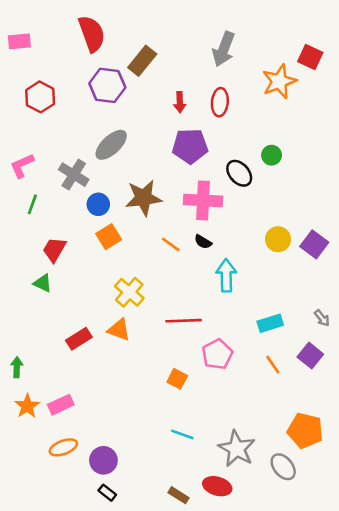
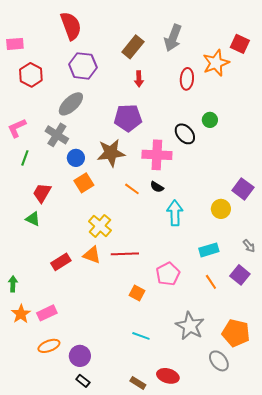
pink rectangle: (19, 41) -> (15, 44), moved
brown rectangle: (142, 61) -> (133, 47), moved
red ellipse: (220, 102) -> (187, 79), moved
gray ellipse: (111, 145) -> (71, 104), moved
purple pentagon: (190, 146) -> (128, 118), moved
yellow circle: (278, 239) -> (221, 209), moved
red line: (184, 321) -> (125, 254), moved
gray star: (237, 449) -> (190, 326), moved

